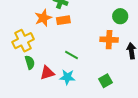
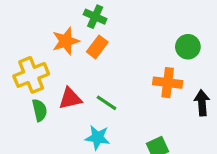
orange rectangle: (63, 20) -> (97, 47), turned -48
red triangle: (47, 73) -> (70, 98), moved

